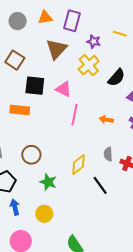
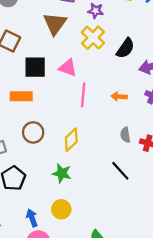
brown circle: (31, 155) -> (33, 132), moved
yellow diamond: (79, 165) -> (71, 140), moved
blue arrow: (15, 207) -> (32, 218), moved

